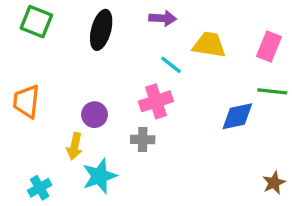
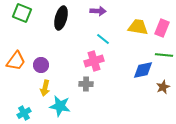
yellow trapezoid: (209, 45) -> (138, 27), moved
orange trapezoid: (26, 101) -> (16, 61), turned -150
purple circle: (94, 115) -> (41, 65), moved
cyan star: (99, 176) -> (60, 106), turned 30
brown star: (274, 183) -> (163, 87), moved

